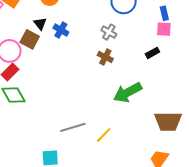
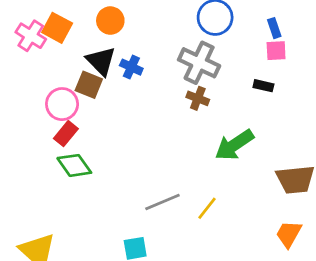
black triangle: (40, 24) -> (101, 61), size x1.6
gray cross: (109, 32) -> (199, 63), size x1.8
black rectangle: (152, 53) -> (263, 86), turned 48

